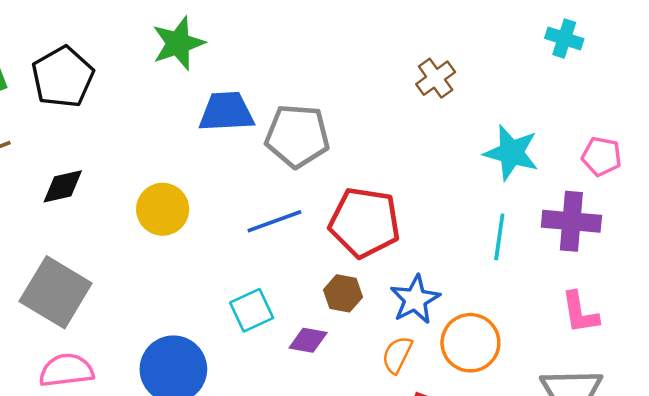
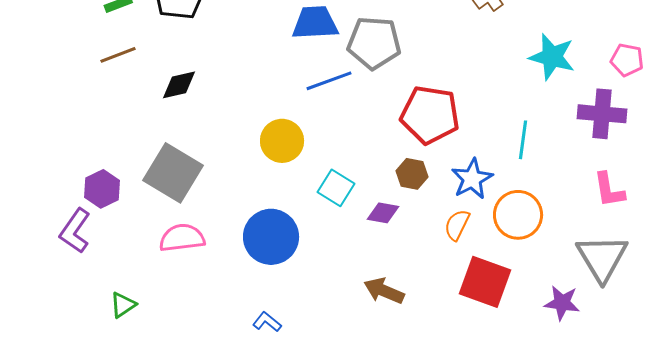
yellow circle: (163, 209) -> (282, 141), moved
blue line: (274, 221) -> (329, 81), moved
cyan line: (499, 237) -> (523, 140), moved
cyan square: (252, 310) -> (336, 188), turned -33

